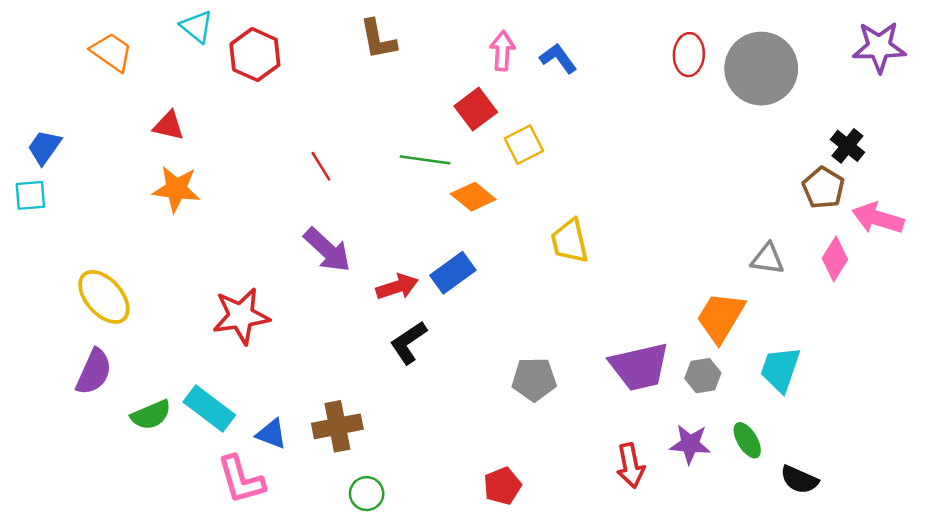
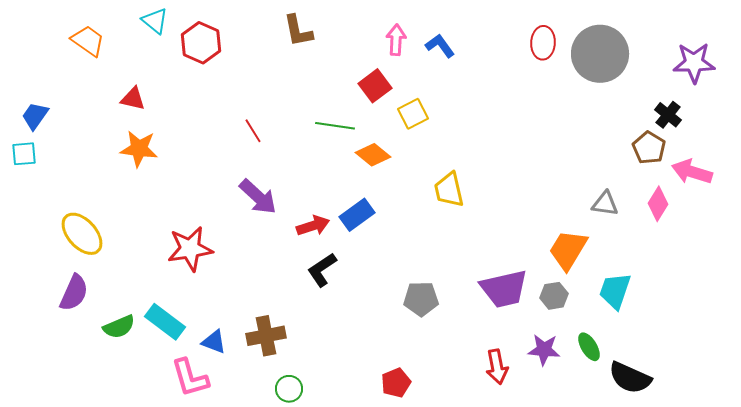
purple star: (879, 47) -> (694, 63), moved
black semicircle: (799, 480) -> (630, 378), size x1.4

